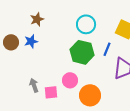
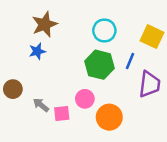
brown star: (37, 19) -> (45, 24), size x1.5
brown circle: (11, 42) -> (13, 89), moved
gray arrow: (34, 85) -> (41, 105), turned -32

